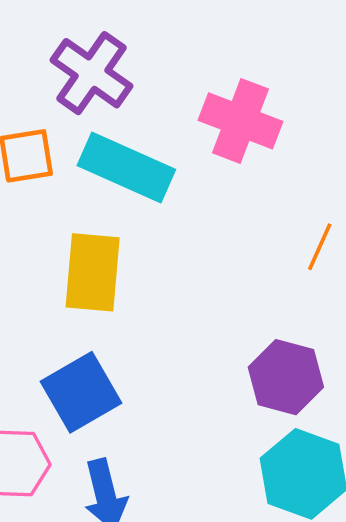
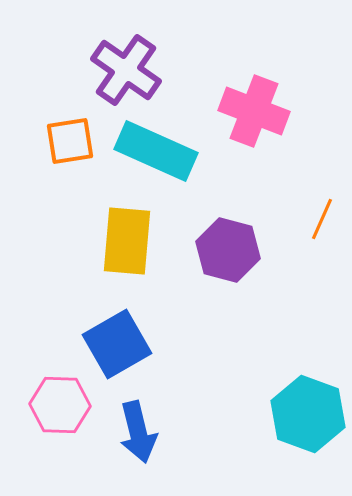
purple hexagon: (286, 377) -> (228, 250), moved

